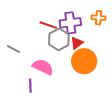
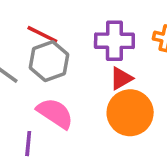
red line: (48, 25) -> (42, 34), moved
gray hexagon: (59, 39) -> (49, 61), moved

